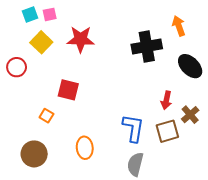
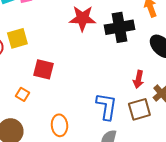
red star: (81, 39) -> (82, 18), moved
yellow square: (41, 42) -> (17, 38), moved, turned 30

